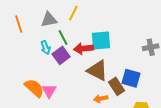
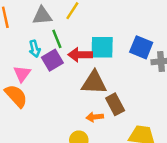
brown triangle: (97, 70) -> (94, 83), turned -30
blue square: (131, 78) -> (141, 47), moved
pink triangle: (49, 91) -> (22, 74), moved

